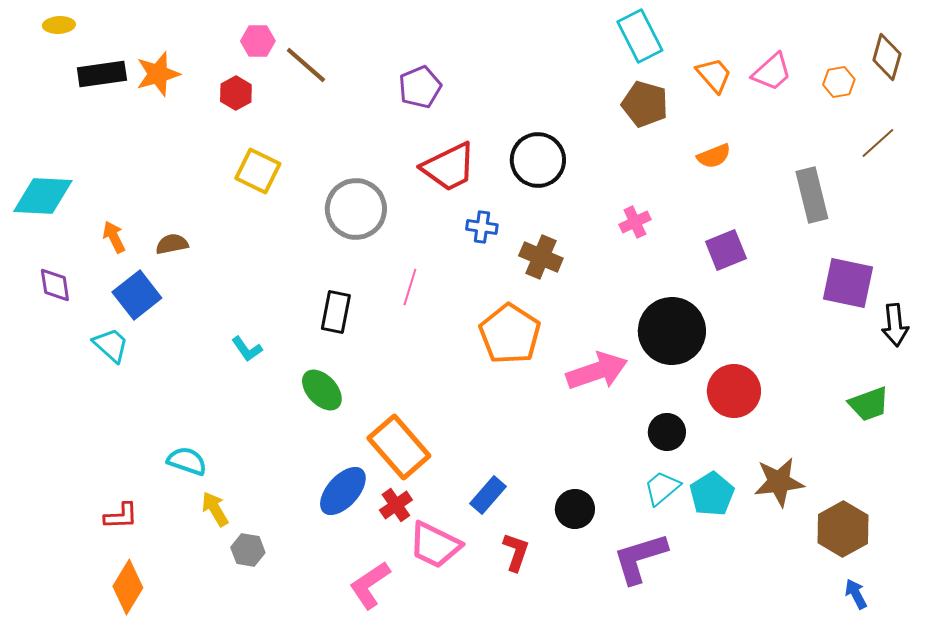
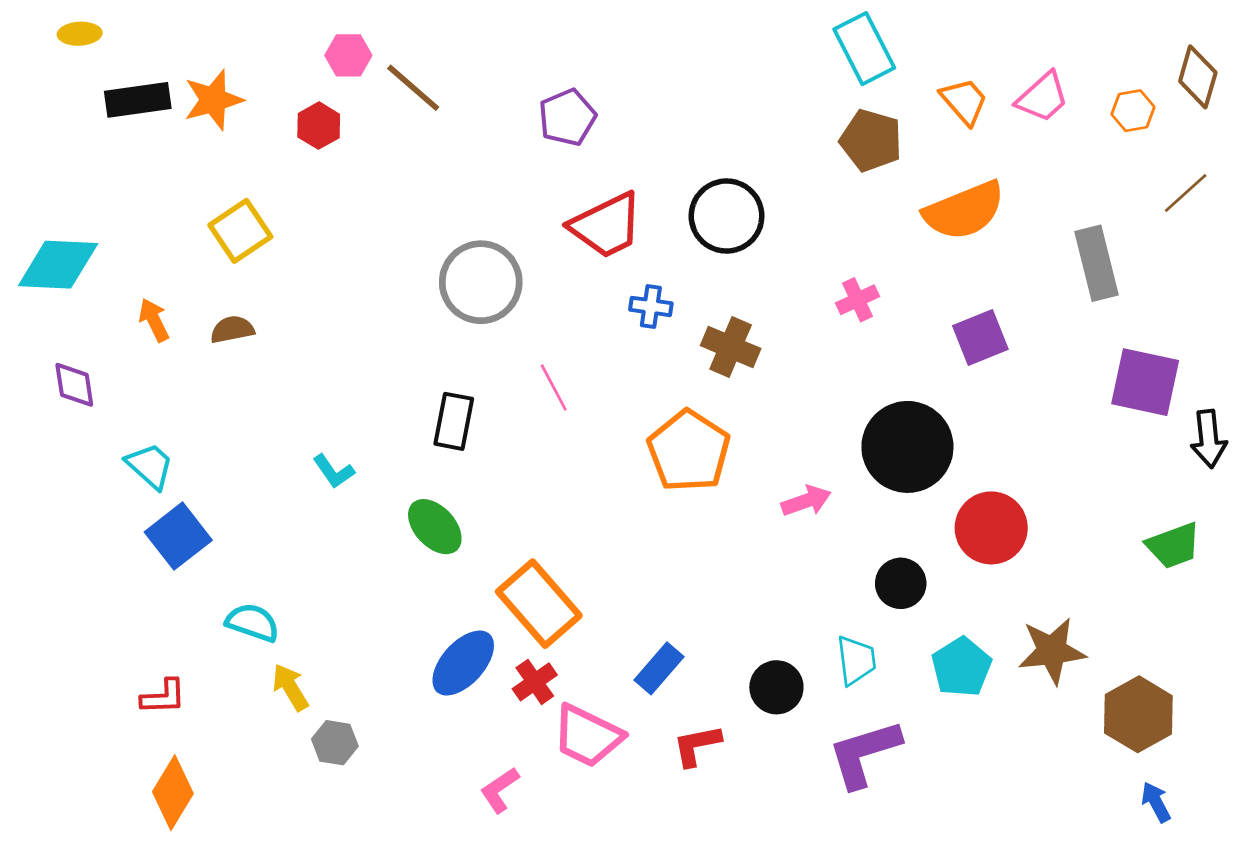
orange semicircle: (714, 156) -> (964, 211), size x1.8
yellow square: (258, 171) -> (240, 231), moved, turned 30
pink line: (410, 287) -> (554, 388), turned -45
blue square: (137, 295) -> (178, 536), moved
pink arrow: (597, 371) -> (806, 501), size x0.6
cyan trapezoid: (662, 488) -> (856, 660), moved, turned 123
red L-shape: (516, 552) -> (697, 745), turned -120
pink L-shape: (370, 585) -> (500, 790), size x0.7

